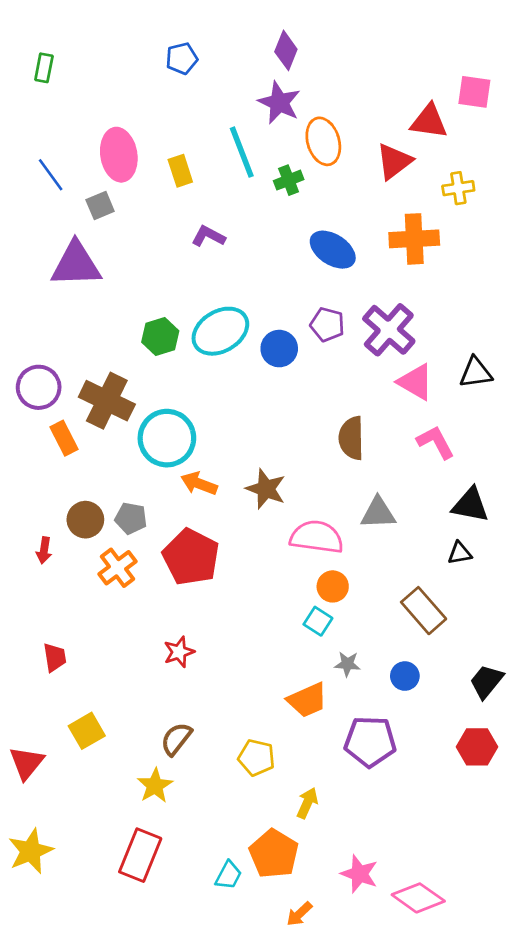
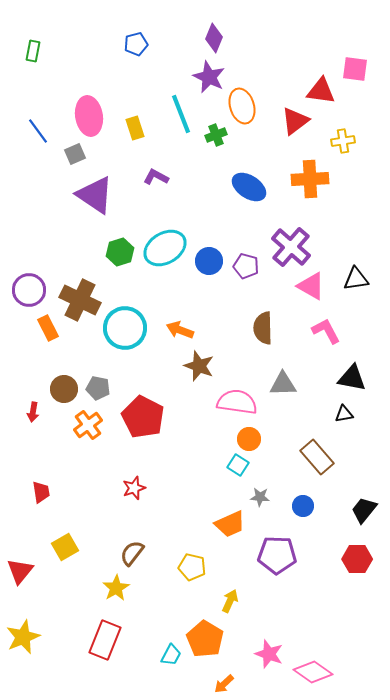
purple triangle: (76, 264) -> (95, 195), moved, turned 36
purple pentagon: (327, 324) -> (246, 266), moved
orange arrow: (199, 484) -> (180, 330), moved

